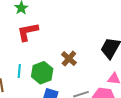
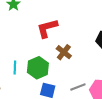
red L-shape: (28, 32) -> (47, 28), moved

